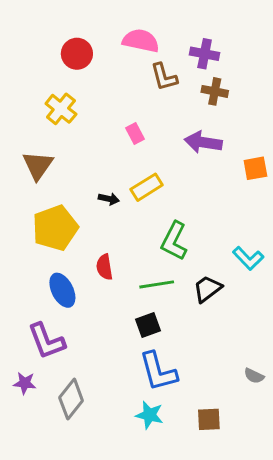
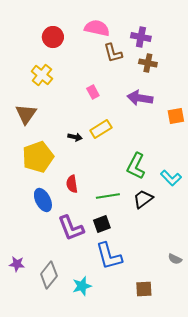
green L-shape: (174, 241) -> (136, 166), moved
purple L-shape: (46, 341) -> (71, 228), moved
cyan star: (149, 415) -> (82, 286), moved, turned -30

